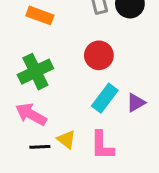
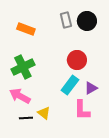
red circle: (99, 55) -> (77, 60), moved
pink L-shape: (102, 145) -> (82, 110), moved

